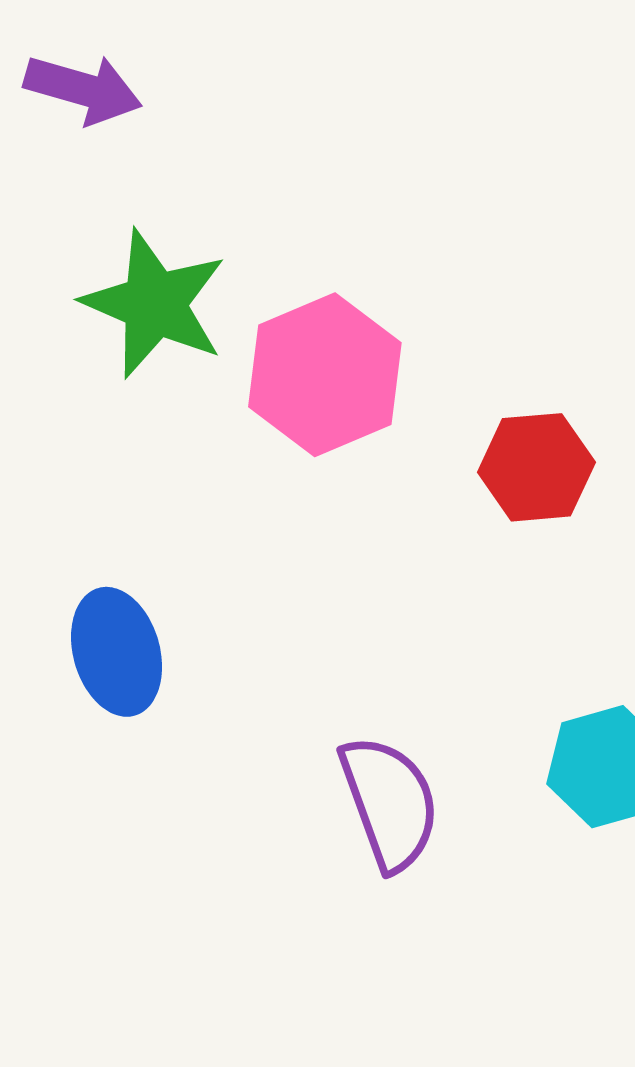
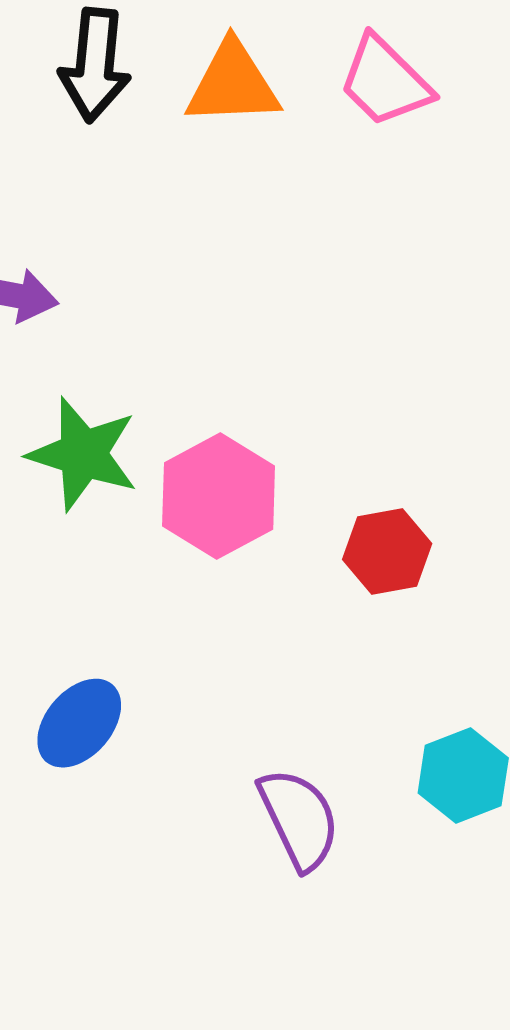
blue ellipse: (117, 652) -> (79, 723), turned 62

